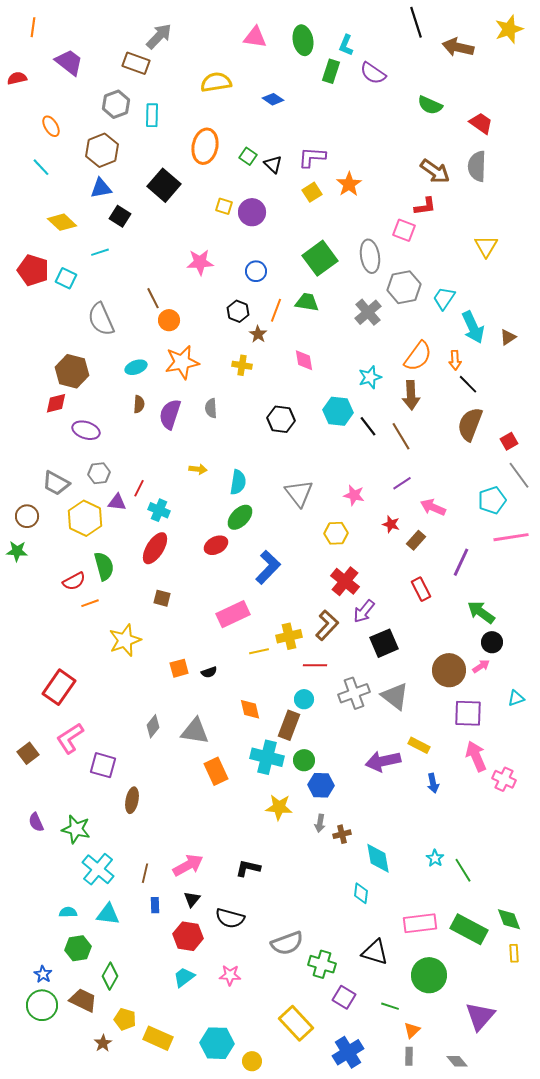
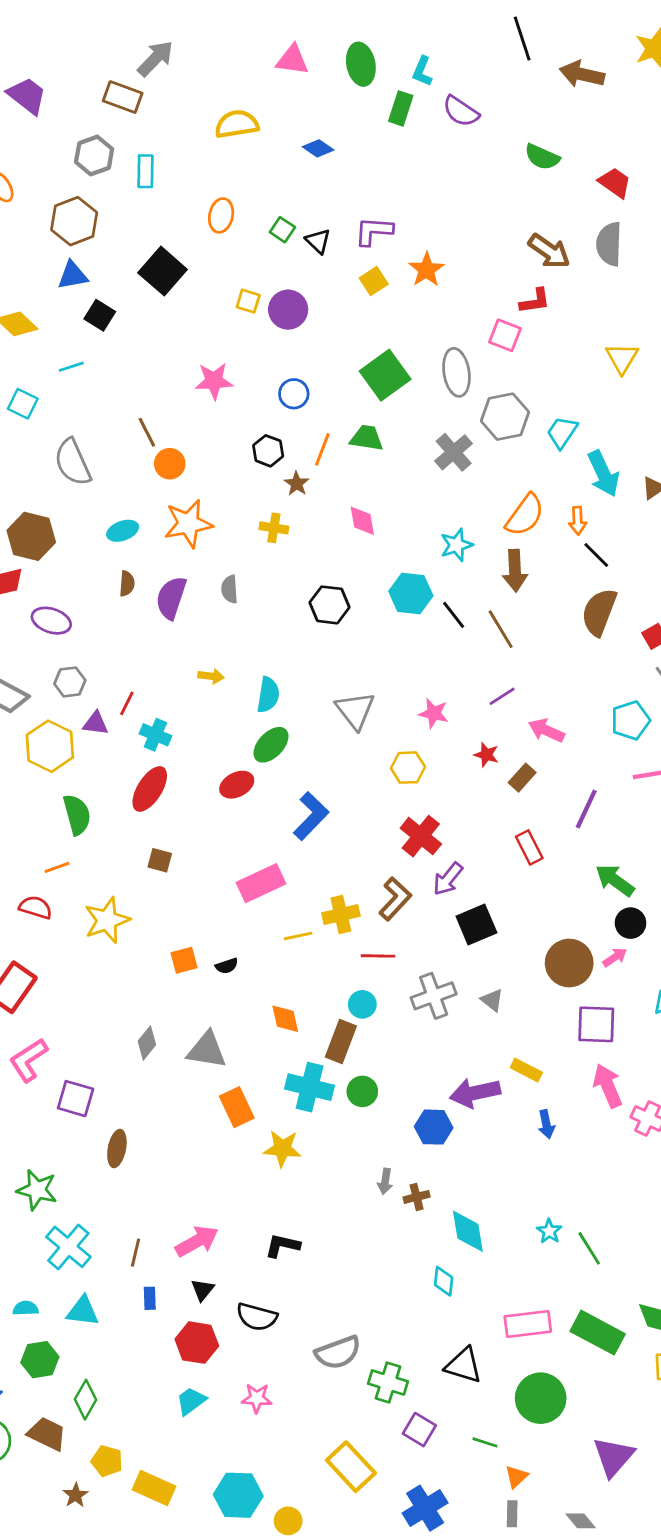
orange ellipse: (205, 146) -> (221, 215), size x0.7
red semicircle: (74, 581) -> (36, 907), moved, turned -135
gray triangle: (395, 696) -> (492, 1000), size x0.6
blue hexagon: (321, 785) -> (434, 1127), moved
yellow star: (279, 807) -> (282, 1148), moved

